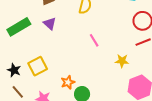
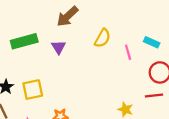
pink line: (94, 40) -> (128, 52), moved

